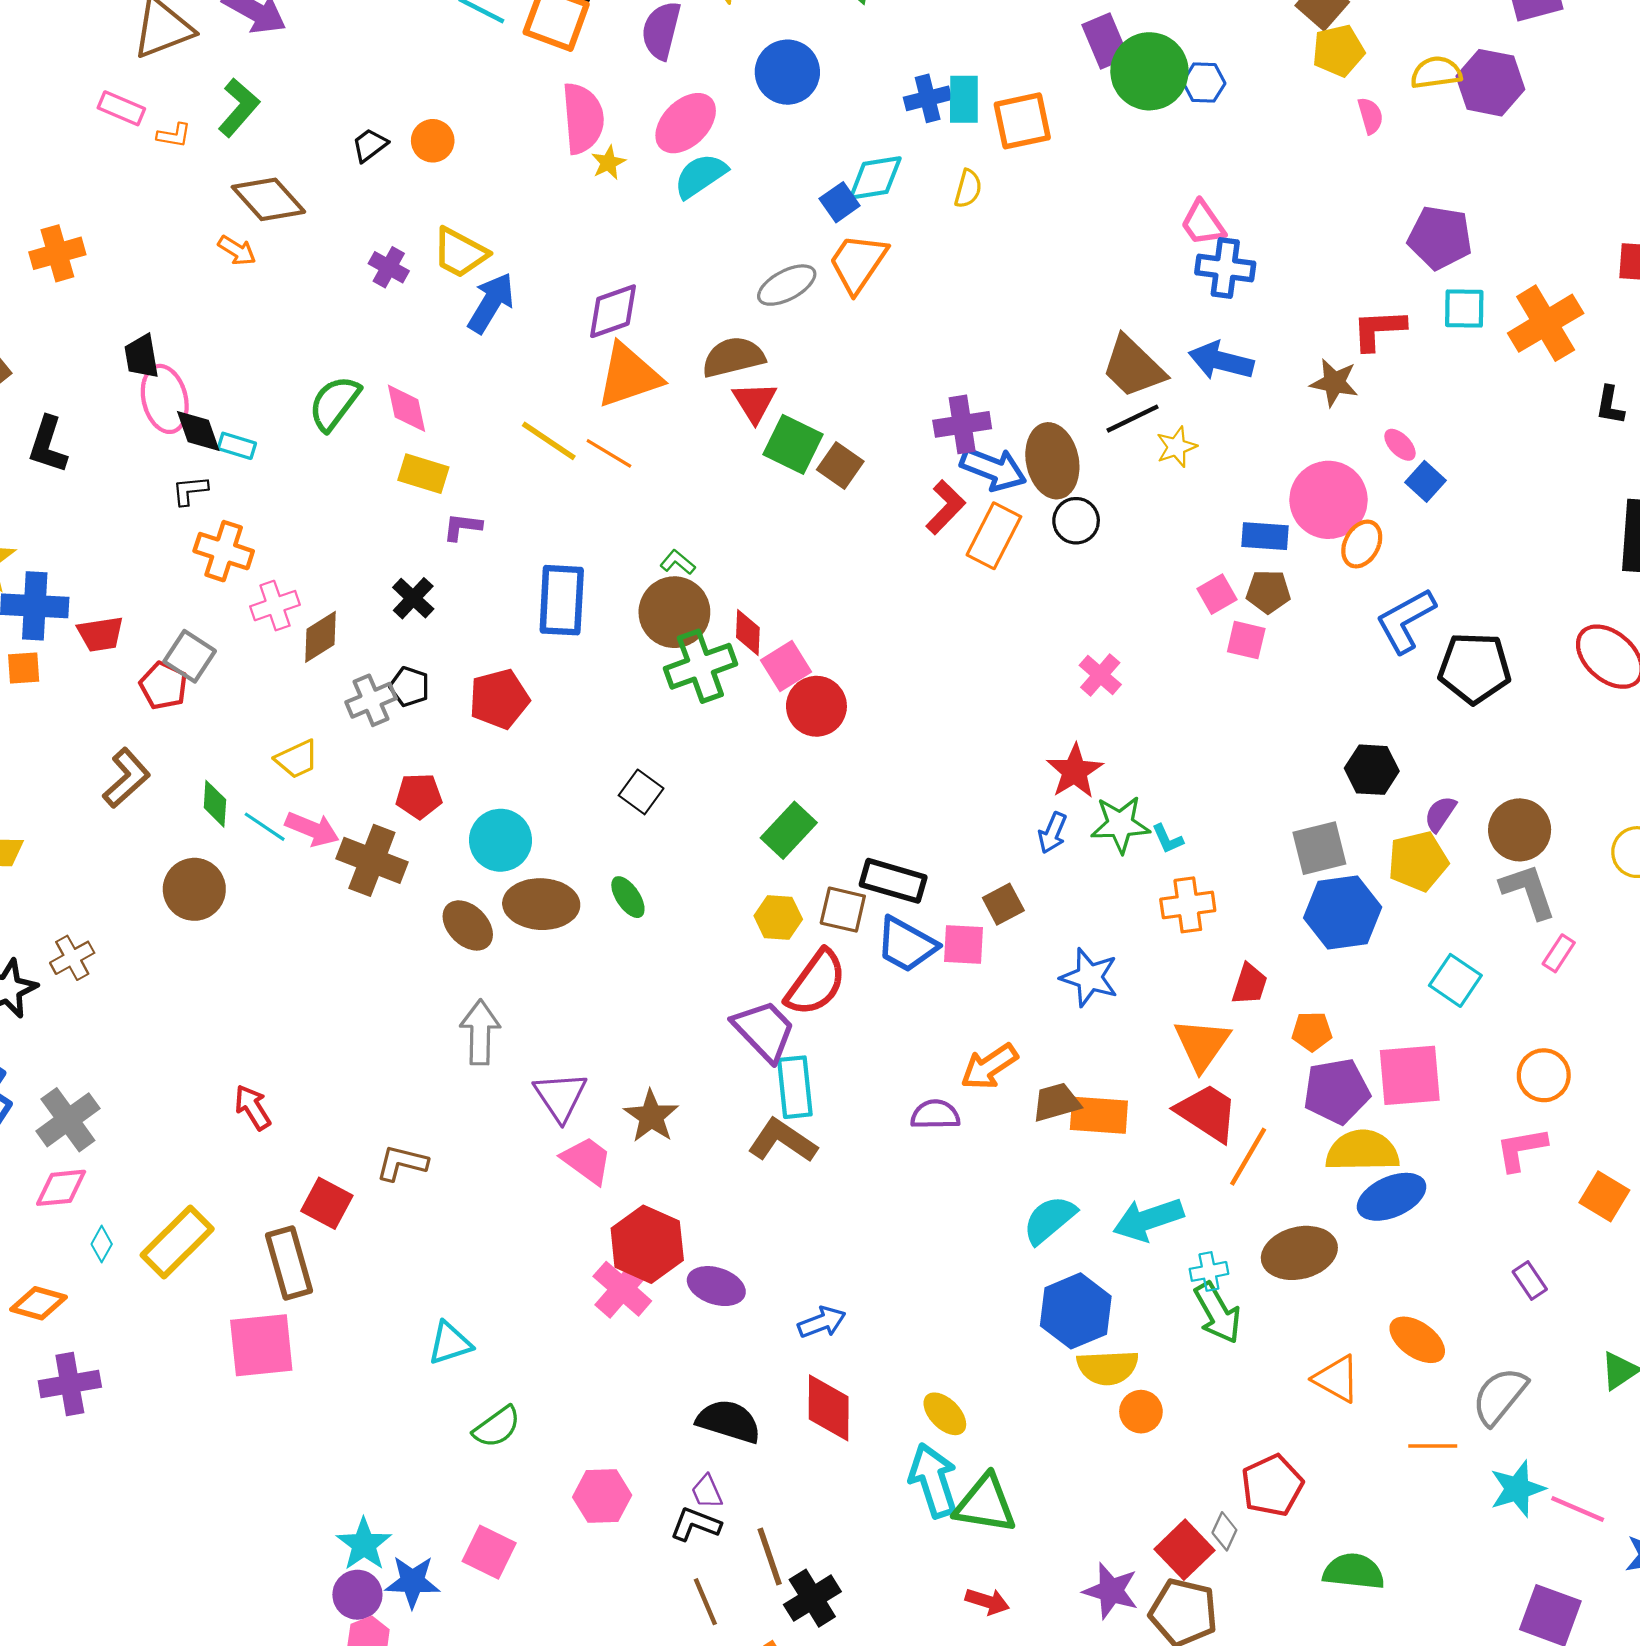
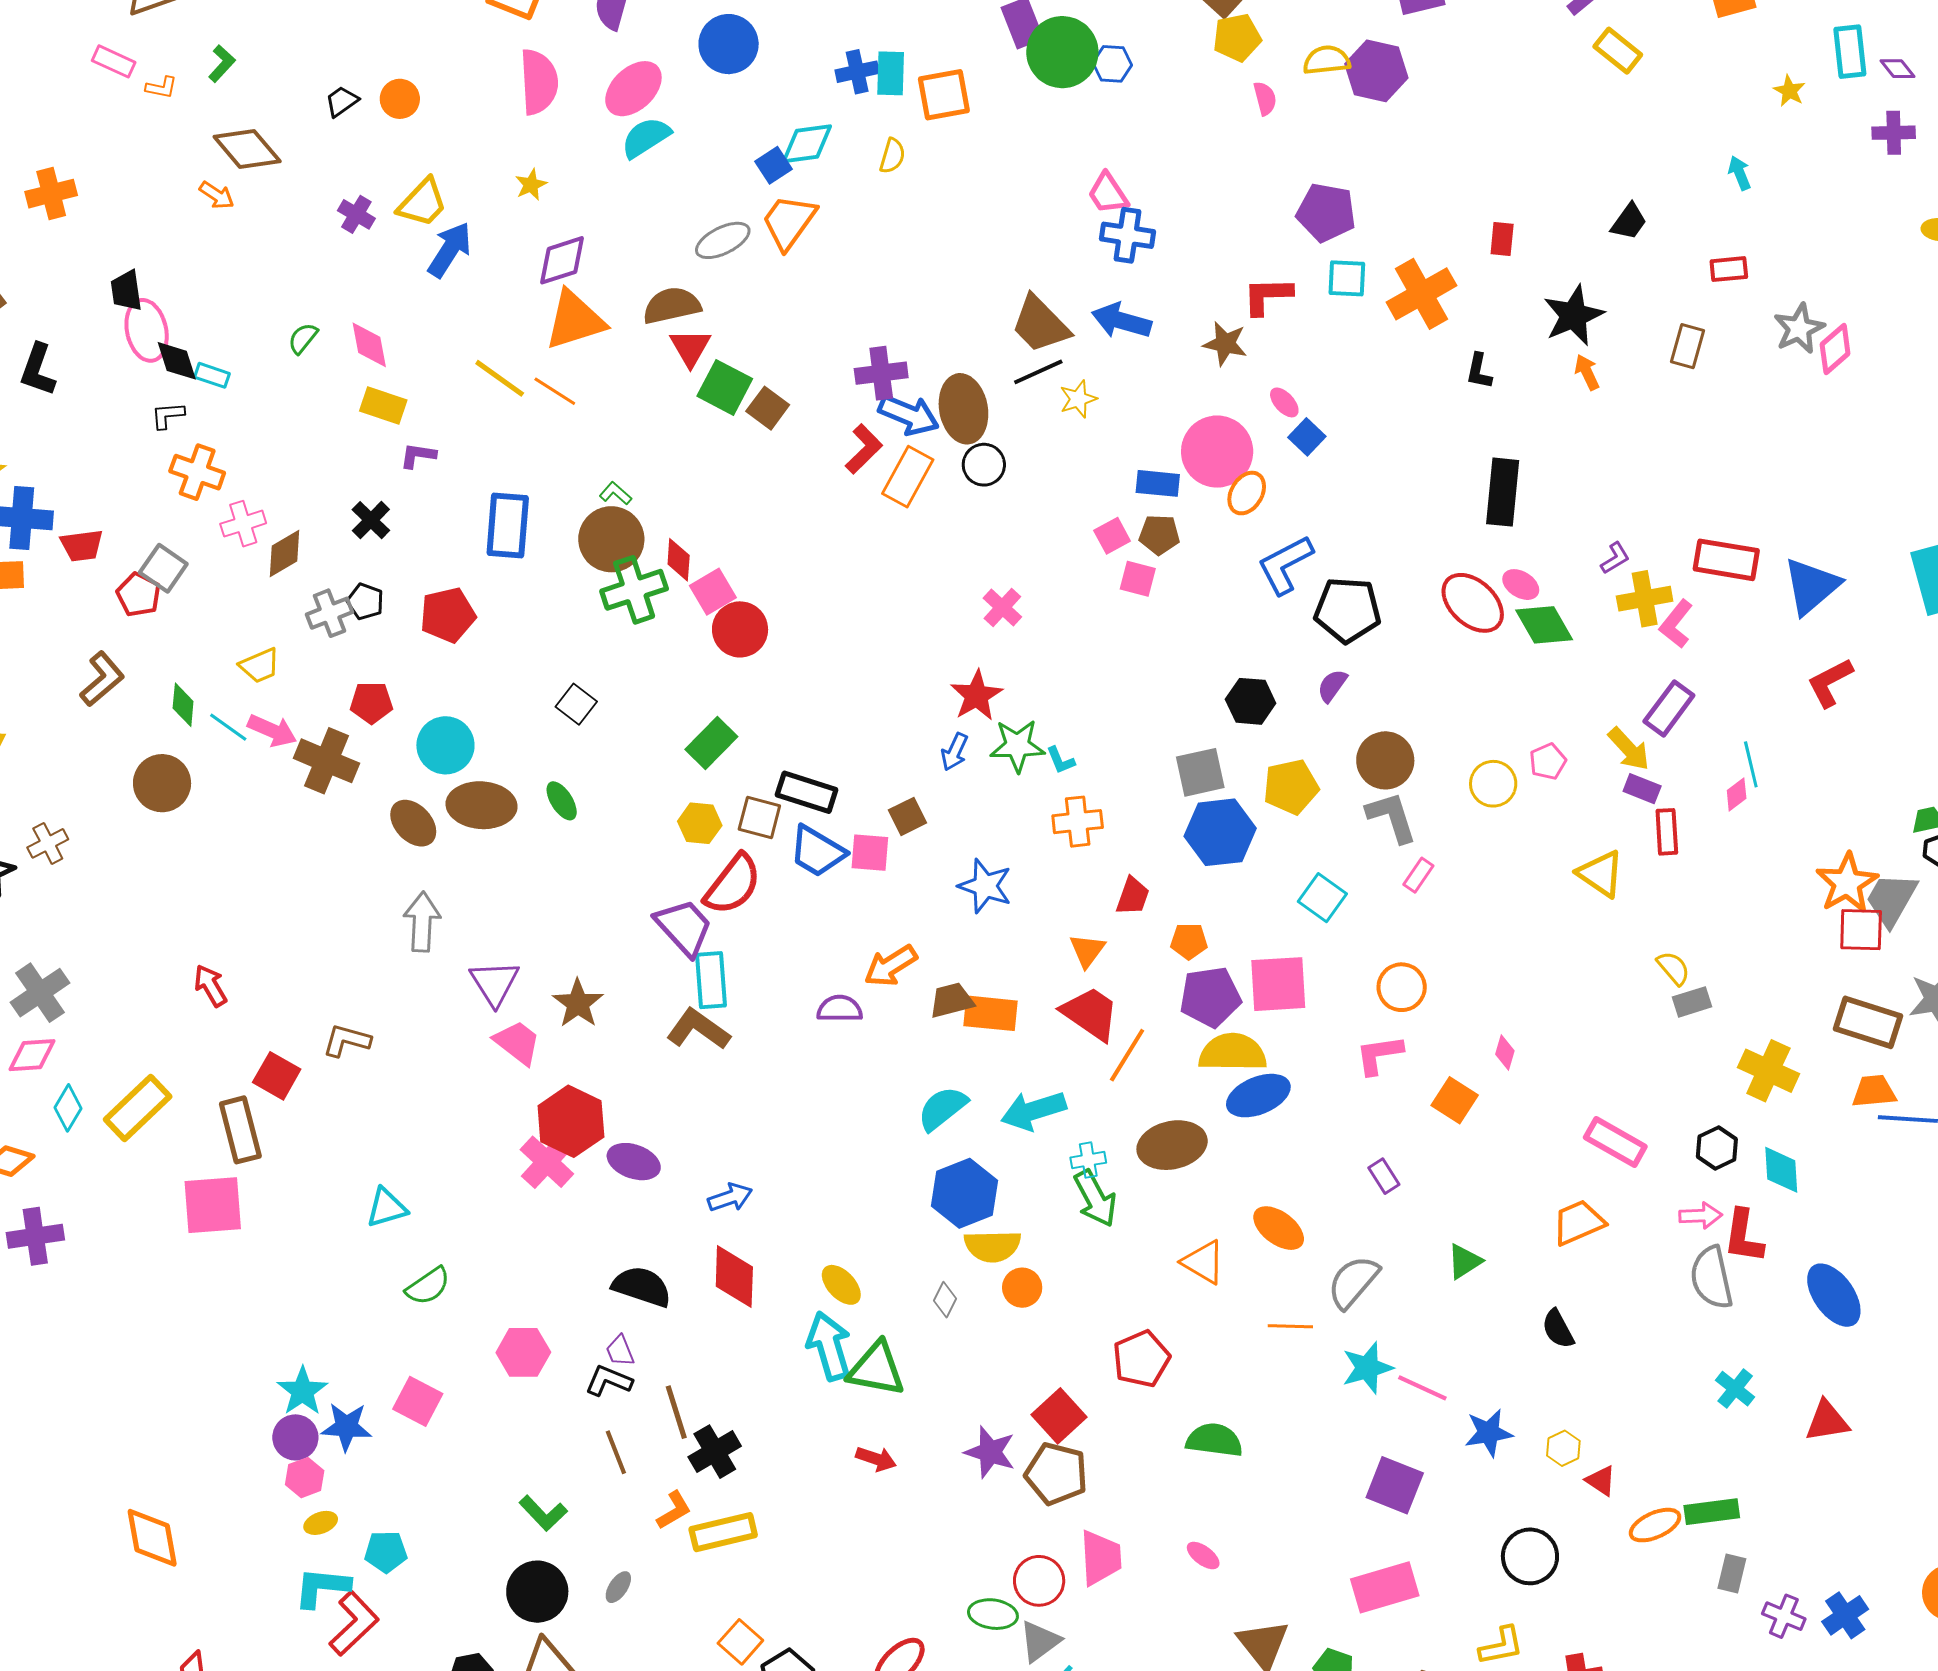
green L-shape: (239, 107) -> (222, 63), size x0.7
yellow star: (608, 163) -> (531, 185), moved
yellow trapezoid: (460, 253) -> (422, 203), turned -76
green semicircle: (334, 403) -> (303, 338), size x0.6
purple semicircle: (1440, 814) -> (1332, 686), moved
orange triangle: (1202, 1044) -> (1087, 950), size x0.7
cyan diamond: (102, 1244) -> (68, 1108), size x1.4
gray diamond: (1224, 1531) -> (945, 1300), moved

